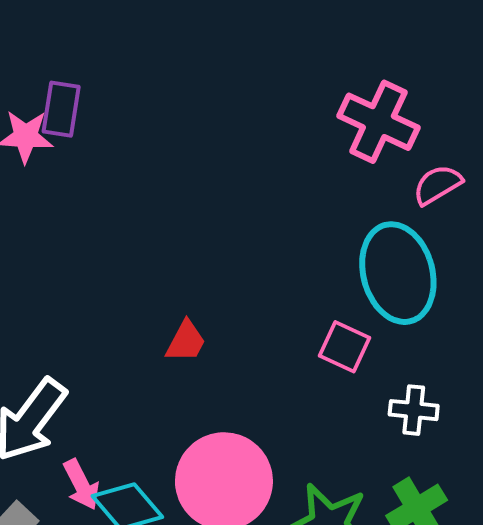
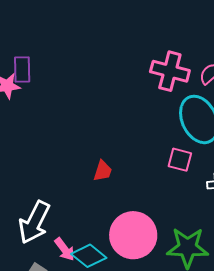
pink cross: (378, 122) -> (170, 71), moved

